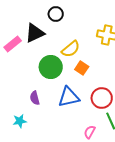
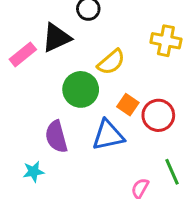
orange square: (82, 68) -> (128, 105), moved
purple semicircle: (35, 98) -> (56, 137), size x1.5
red circle: (102, 98) -> (158, 115), moved

